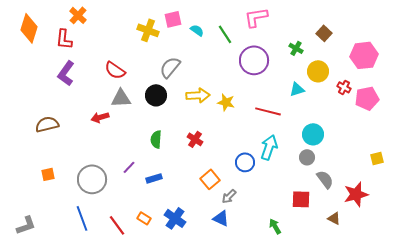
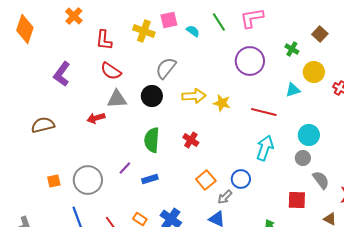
green line: (225, 34) -> (219, 22), moved
red L-shape: (64, 39) -> (104, 40), moved
green semicircle: (156, 139) -> (152, 140), size x1.4
blue circle: (245, 162) -> (241, 179), moved
orange square: (48, 174) -> (54, 181), moved

